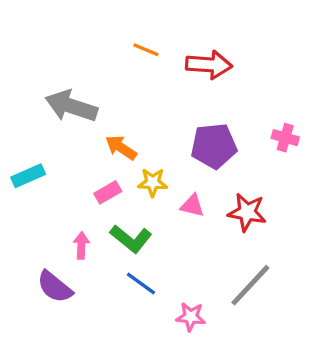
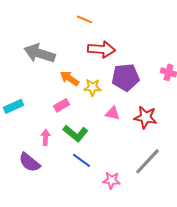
red arrow: (209, 65) -> (102, 49), moved
cyan rectangle: (28, 176) -> (14, 106), moved
yellow star: (153, 182) -> (92, 87), moved

